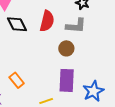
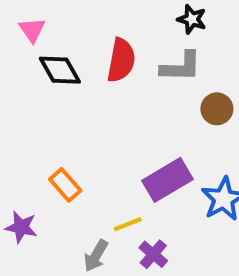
brown circle: (66, 48) -> (217, 109), moved
purple rectangle: (67, 80) -> (168, 180), turned 60

